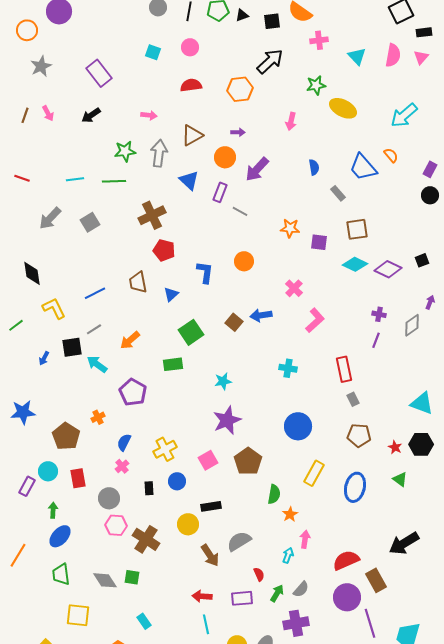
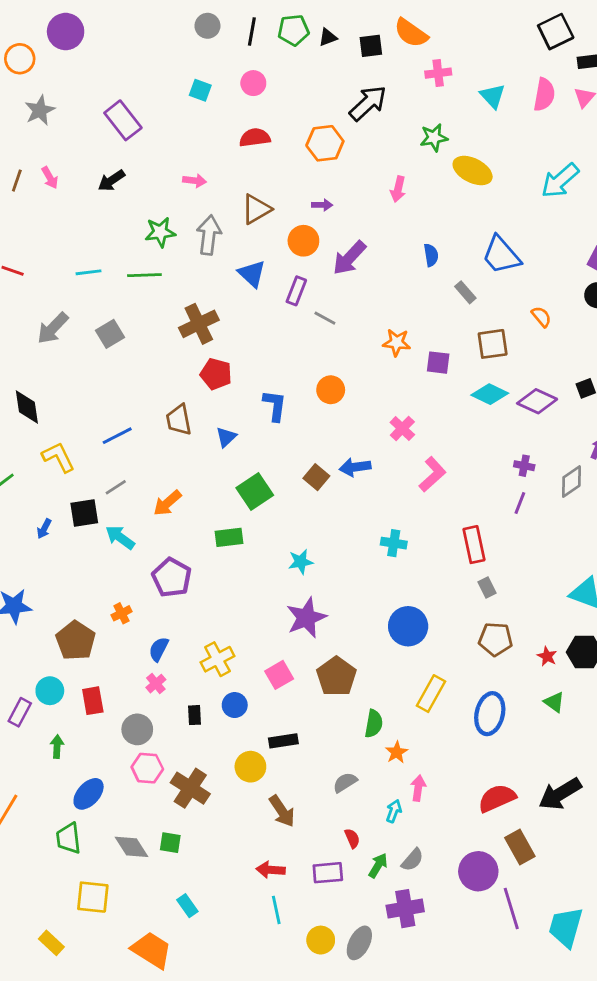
orange semicircle: (391, 155) -> (541, 317), moved
blue ellipse: (60, 536) -> (89, 794), moved
gray semicircle: (239, 541) -> (345, 782), moved, size x0.7
red semicircle: (346, 560) -> (497, 798), moved

